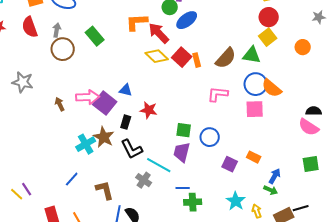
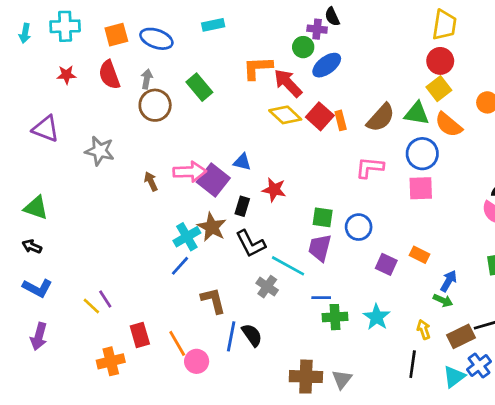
orange semicircle: (272, 88) -> (449, 125), moved
blue line: (72, 179) -> (180, 266), moved
cyan star: (236, 201) -> (377, 317), moved

